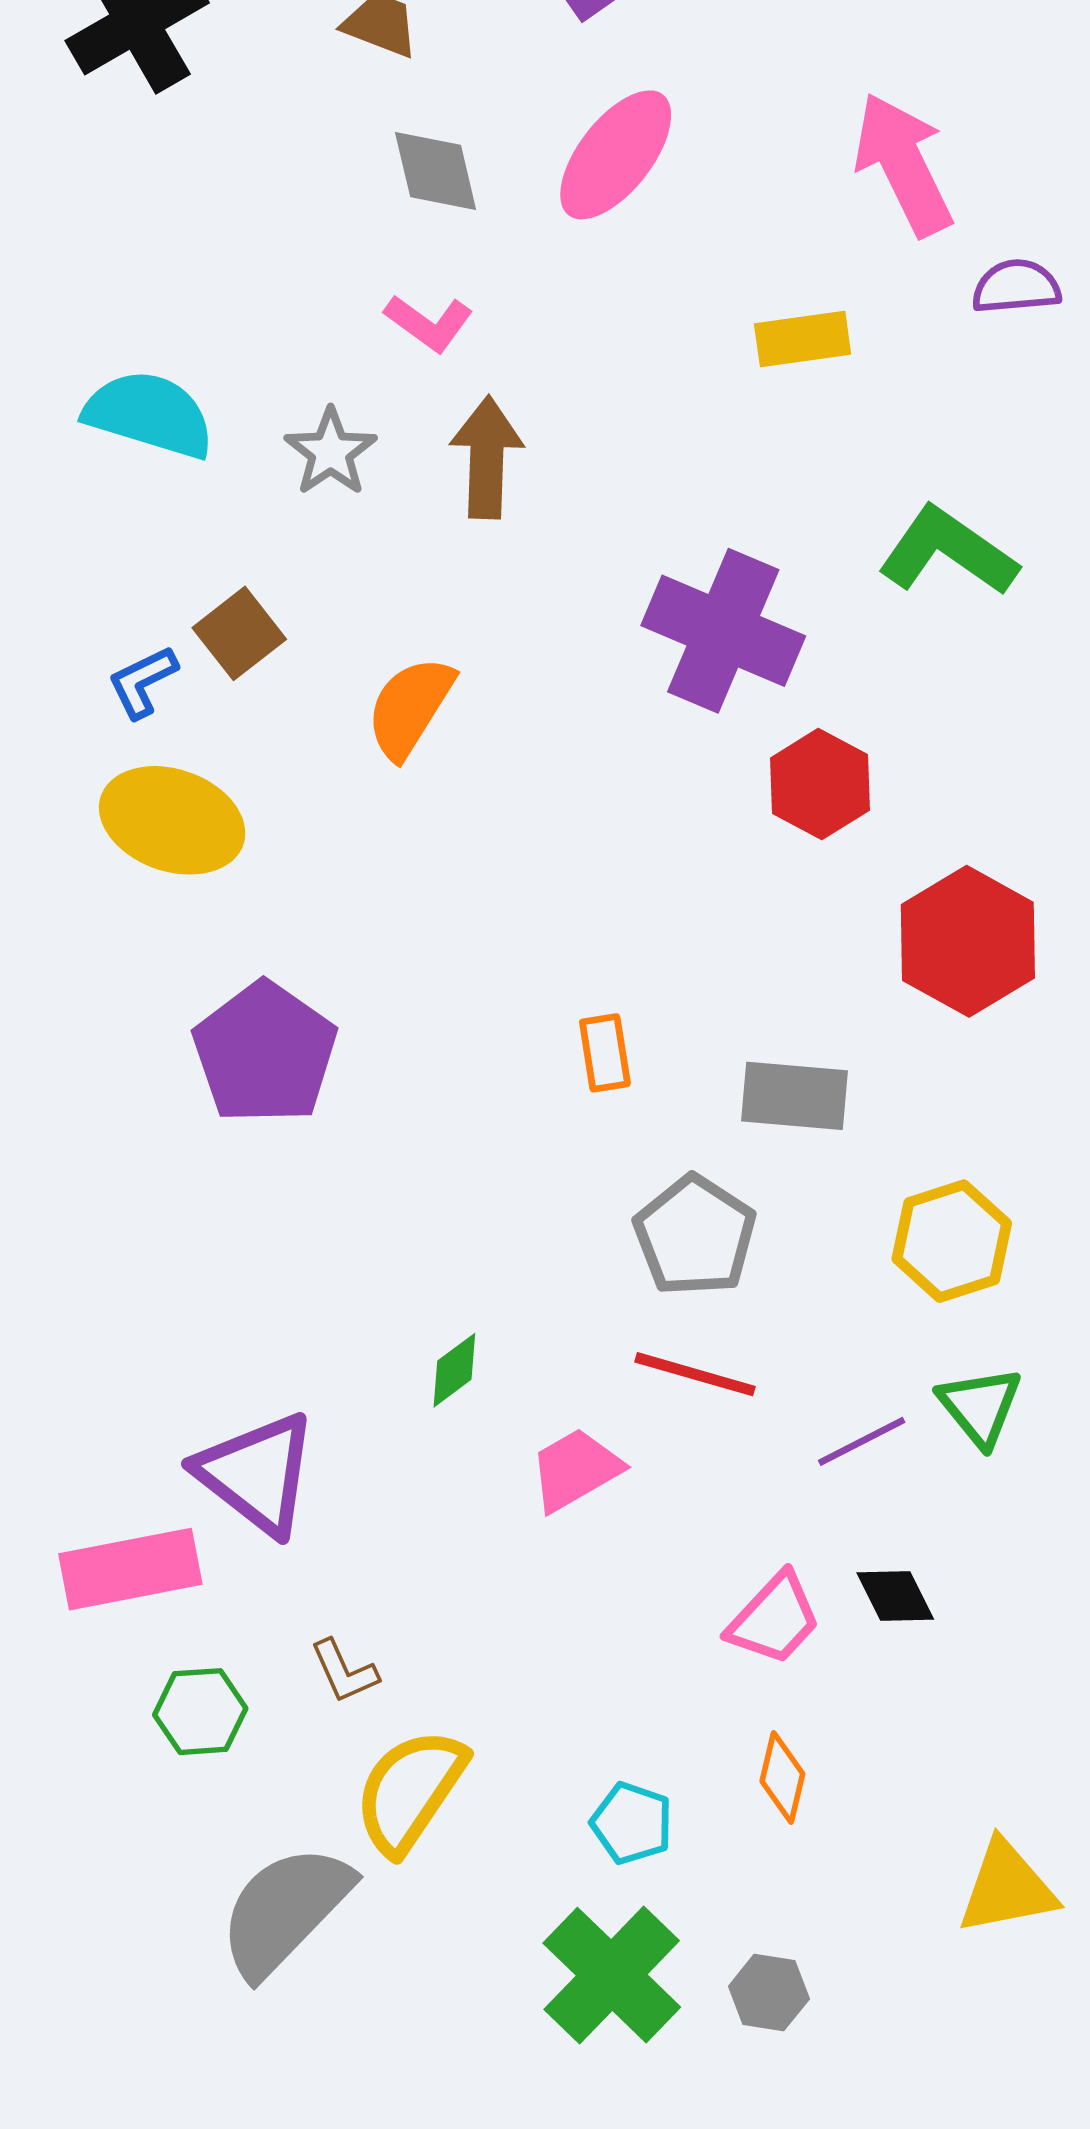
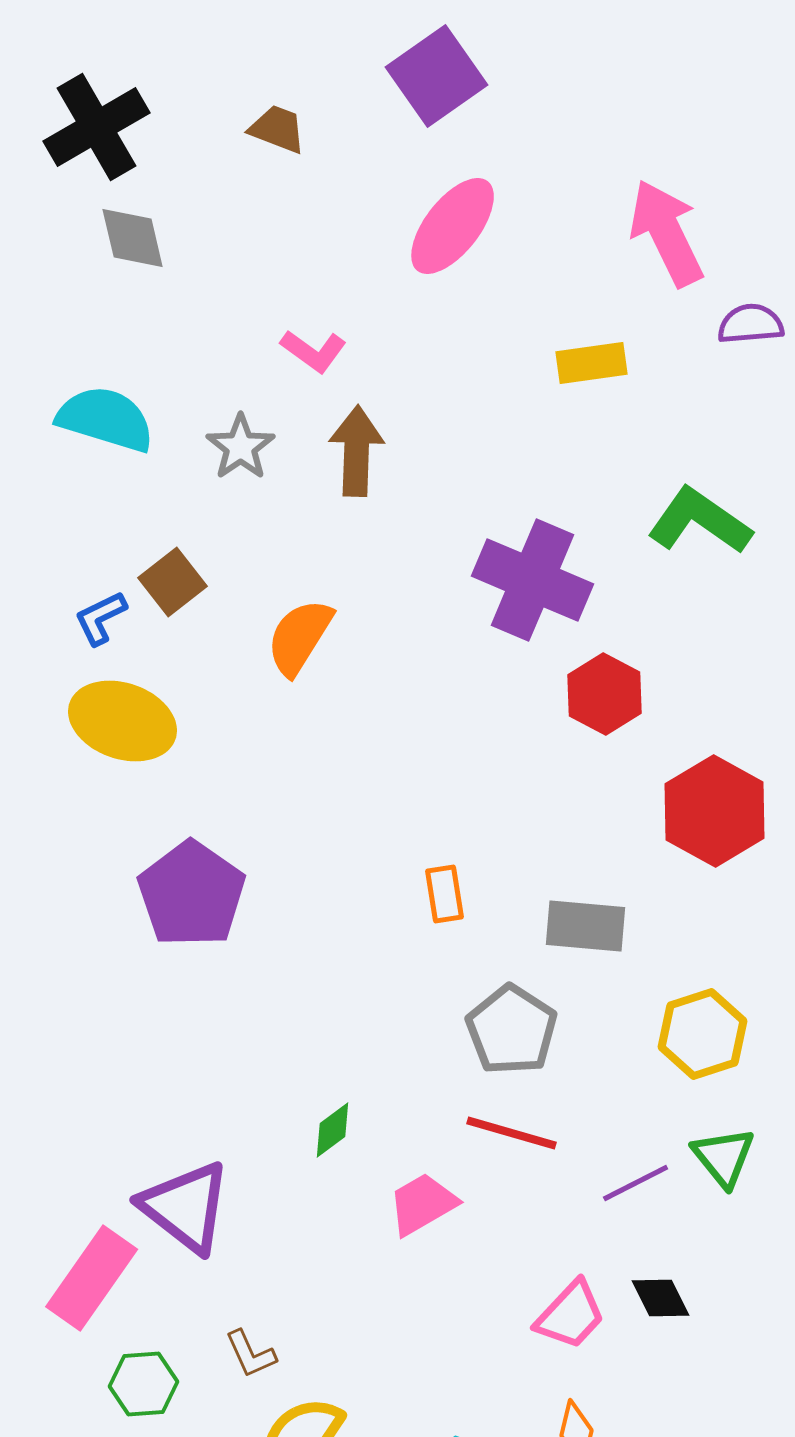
gray diamond: (436, 171) -> (133, 238), moved
pink rectangle: (130, 1569) -> (92, 1278), turned -44

